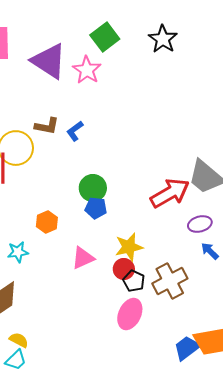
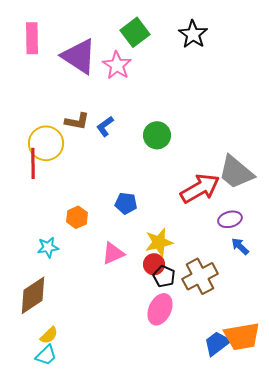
green circle: (93, 188) -> (157, 135), moved
yellow semicircle: (19, 340) -> (49, 335), turned 108

